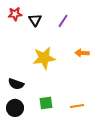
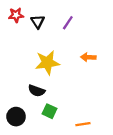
black semicircle: (16, 84) -> (37, 91), moved
green square: (46, 103) -> (49, 111), turned 32
orange line: (77, 106) -> (83, 124), moved

